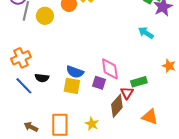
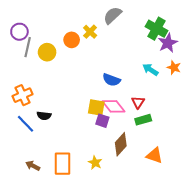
orange star: (169, 66) -> (174, 68), moved
pink diamond: (110, 69) -> (114, 106), turned -30
blue semicircle: (75, 72) -> (112, 80), moved
yellow square: (72, 86) -> (96, 107), moved
red triangle: (127, 93) -> (138, 102), moved

